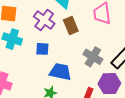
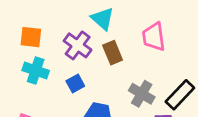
blue square: (42, 49) -> (75, 84), turned -32

